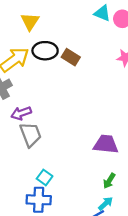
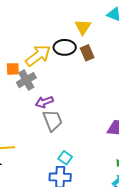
yellow triangle: (30, 21) -> (83, 27), moved
brown rectangle: (71, 57) -> (87, 53), turned 35

